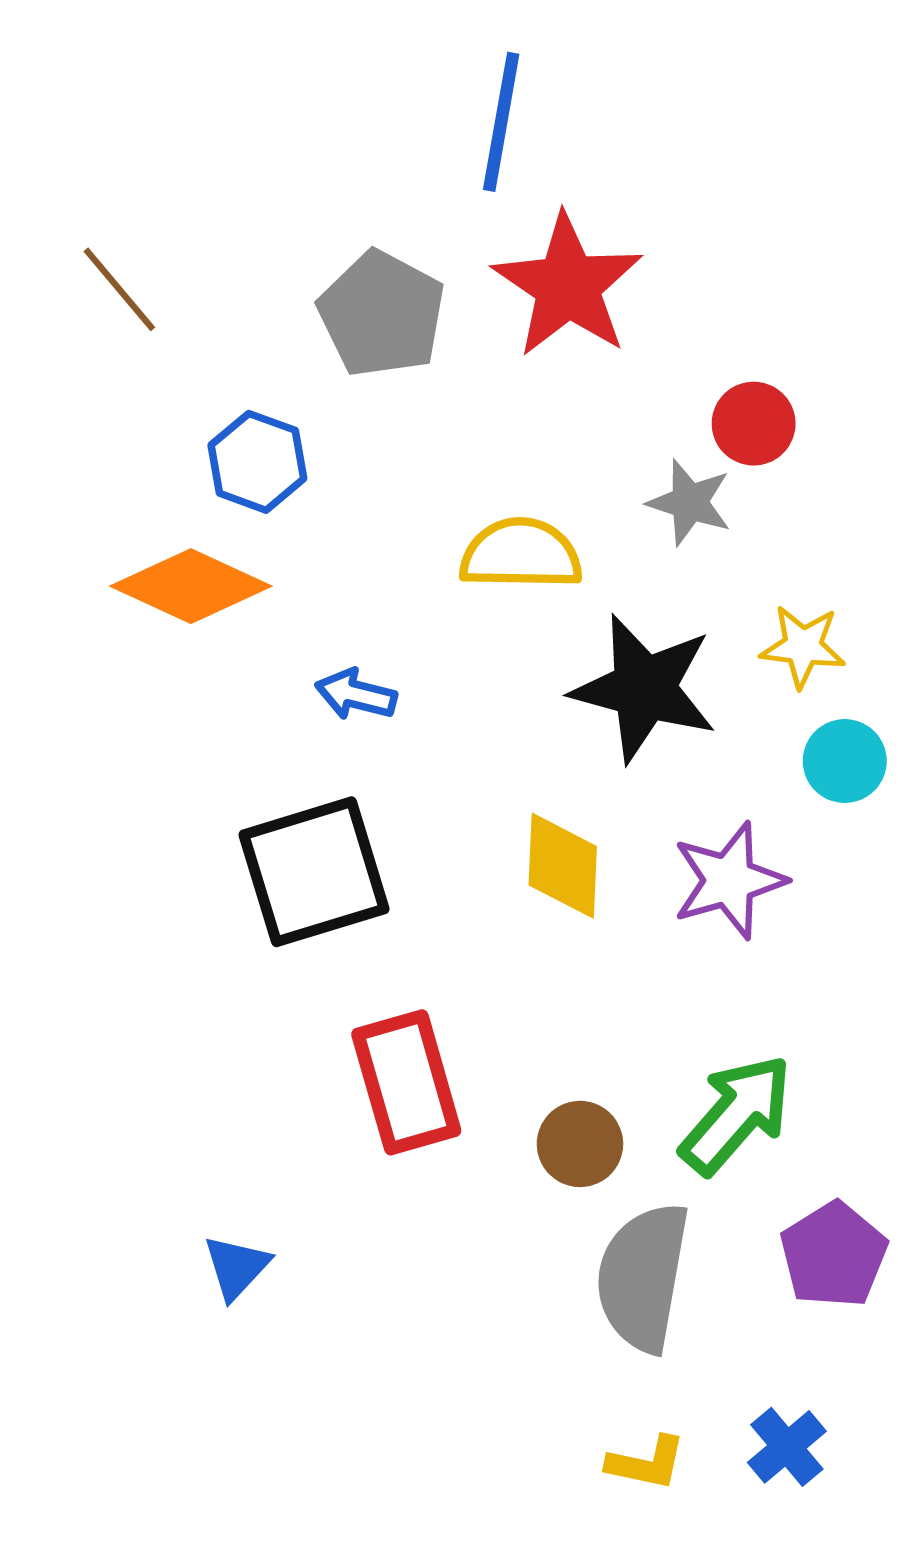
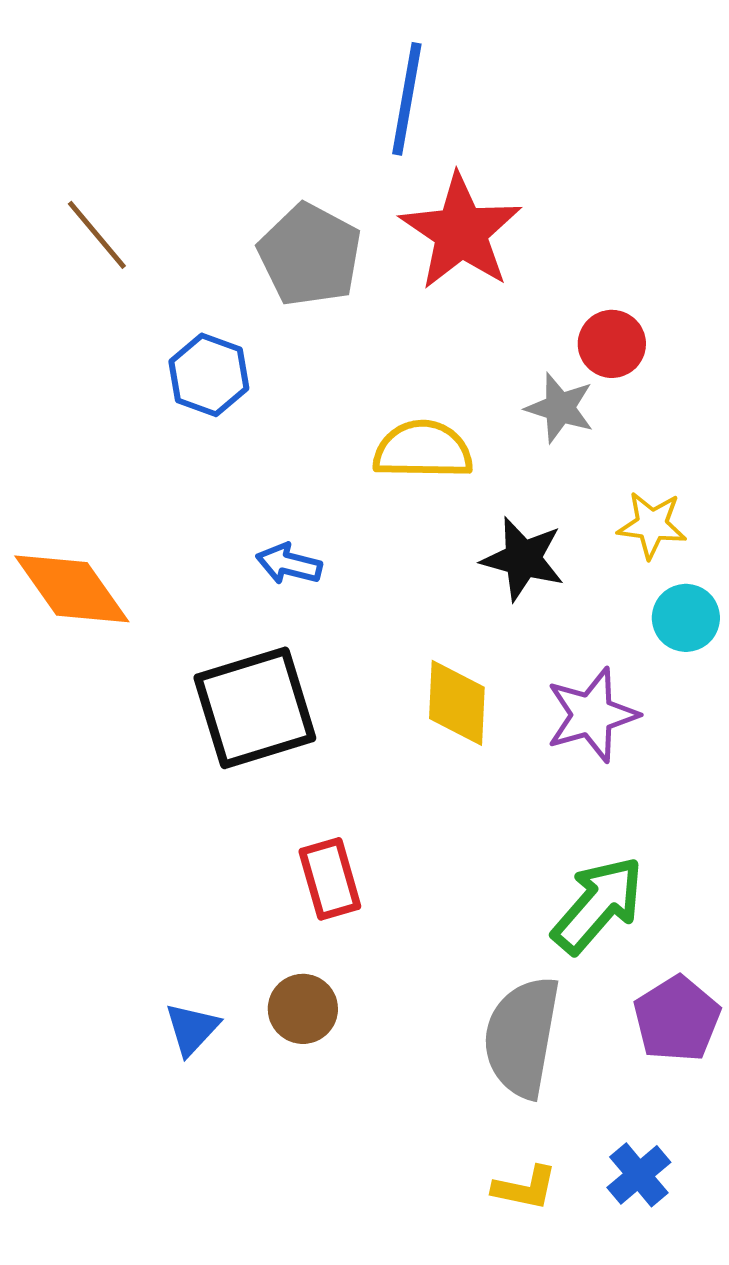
orange diamond: (191, 586) -> (72, 589), moved, turned 30
black star: (644, 688) -> (523, 559), size x0.7
red rectangle: (406, 1082) -> (330, 879), size x0.7
brown circle: (580, 1144) -> (303, 1009), moved

